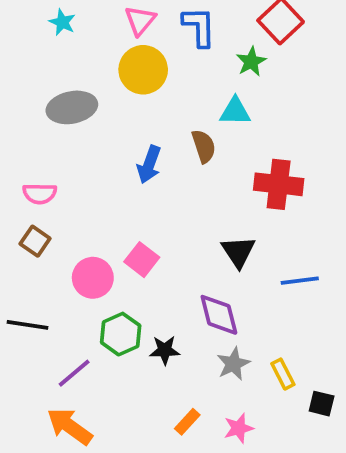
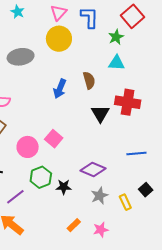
cyan triangle: (235, 111) -> (116, 63), moved
black triangle: (238, 252) -> (100, 114), moved
purple diamond: (219, 315) -> (93, 169), turned -55
black square: (322, 404) -> (146, 190), moved, turned 32

